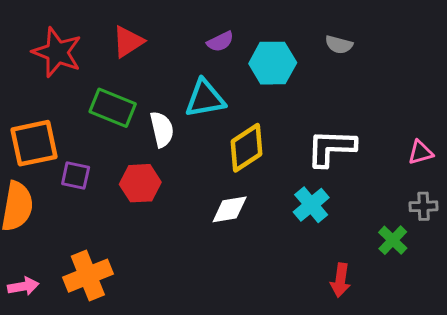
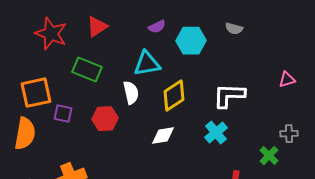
white semicircle: (162, 129) -> (131, 93), moved
pink triangle: (420, 152) -> (287, 80), moved

